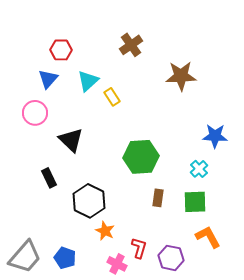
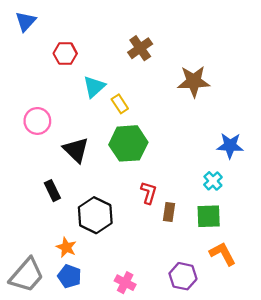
blue triangle: (48, 79) -> (26, 21), moved
green hexagon: (141, 157) -> (128, 143), moved
orange star: (105, 231) -> (66, 247), moved
red L-shape: (139, 248) -> (149, 193), moved

